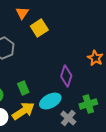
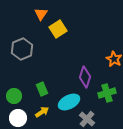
green cross: (88, 104) -> (107, 93), moved
yellow arrow: (23, 111) -> (42, 112), size x0.6

